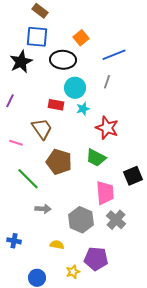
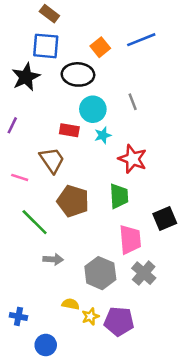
blue line: (114, 55) -> (141, 40), moved
gray line: (107, 82) -> (133, 102), turned -40
green trapezoid: (96, 158) -> (119, 196), turned -120
blue cross: (14, 241) -> (18, 316), moved
yellow star: (73, 272) -> (90, 316), moved

